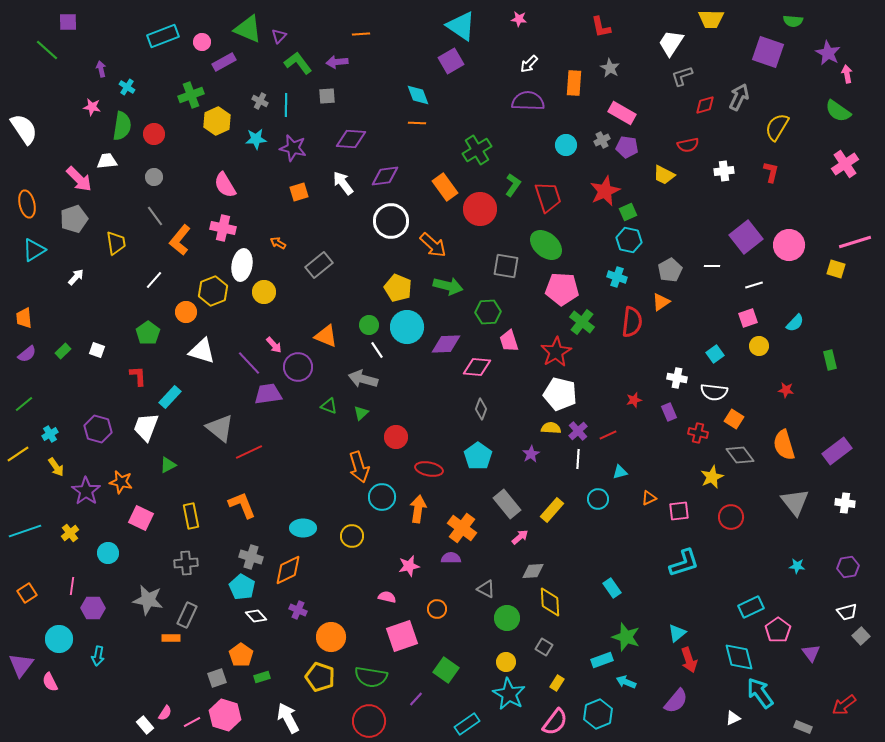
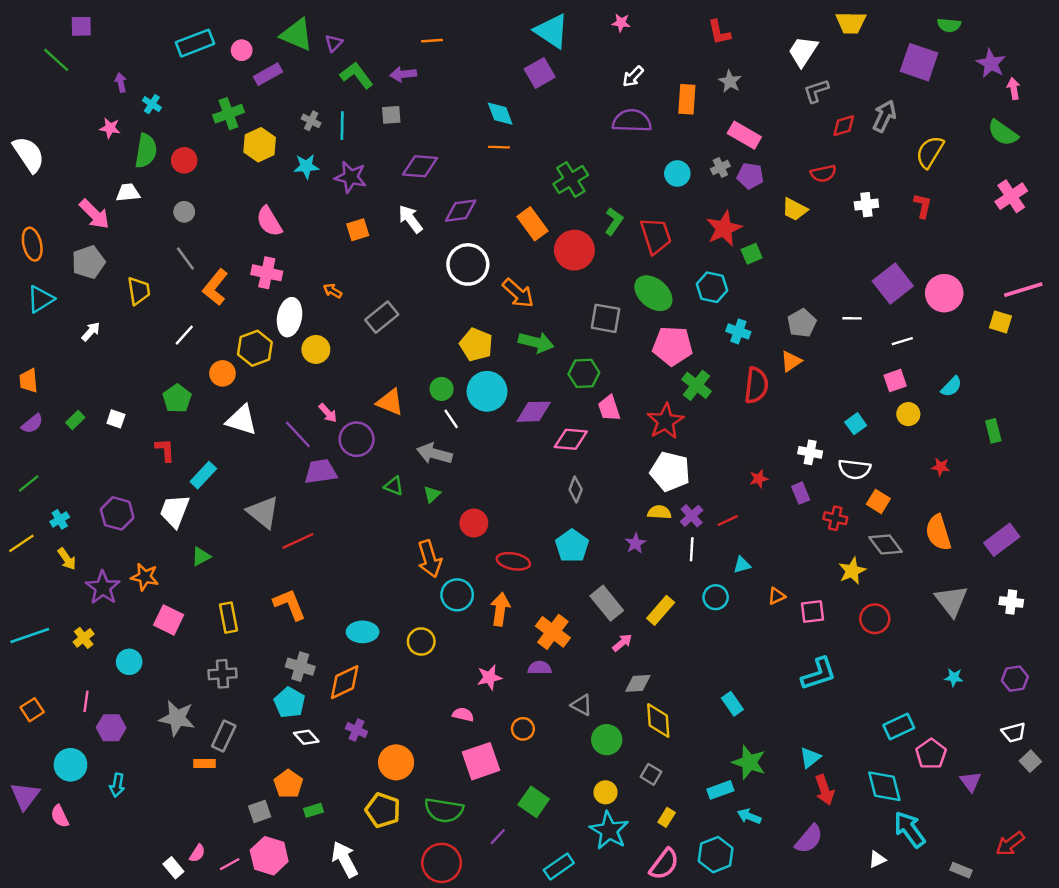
cyan hexagon: (629, 240) -> (712, 287), moved

